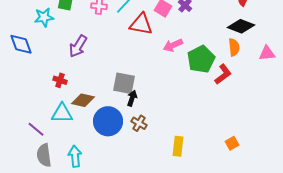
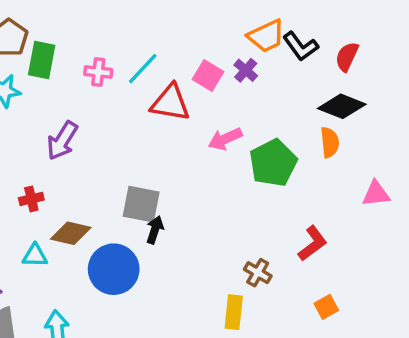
pink triangle: (267, 53) -> (376, 194), moved
red L-shape: (223, 74) -> (313, 243), moved
red cross: (60, 80) -> (31, 199), turned -32
cyan triangle: (62, 113) -> (35, 255), size x0.7
brown cross: (139, 123) -> (258, 273), moved

